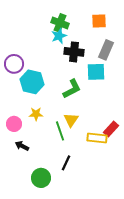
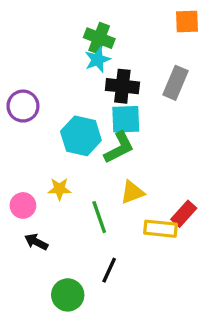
orange square: (99, 21) -> (187, 22), moved
cyan square: (96, 72) -> (126, 119), moved
cyan hexagon: (32, 82) -> (81, 136), moved
yellow triangle: (71, 120) -> (132, 192), moved, turned 35

